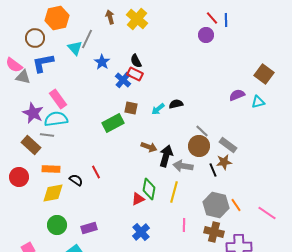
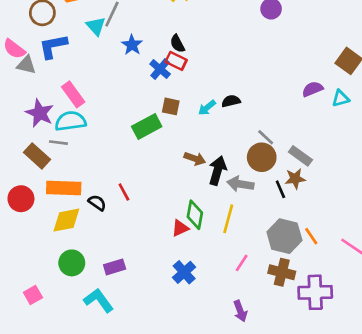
orange rectangle: (51, 169) -> (64, 188), size x1.4
pink line: (184, 225) -> (242, 263), turned 32

